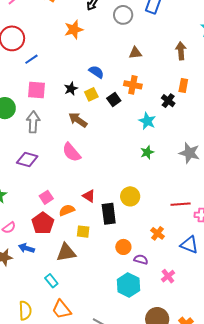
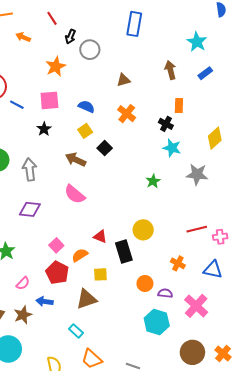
gray circle: (123, 15) -> (90, 50), moved
blue line: (31, 59) -> (17, 105), turned 72
orange cross: (133, 85) -> (127, 114), turned 36
black star: (71, 89) -> (44, 129), moved
pink square: (36, 90) -> (49, 100), moved
black square: (114, 99) -> (105, 148), moved
cyan star: (147, 121) -> (172, 148), moved
pink cross: (168, 276) -> (196, 306), size x1.6

